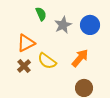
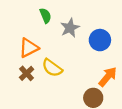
blue circle: (90, 25) -> (100, 40), moved
orange arrow: (80, 58) -> (108, 77), moved

